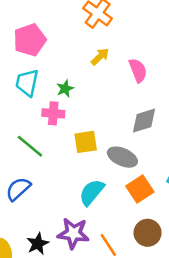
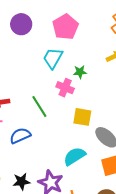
pink pentagon: (30, 40) -> (65, 27), turned -30

